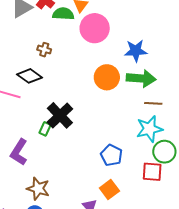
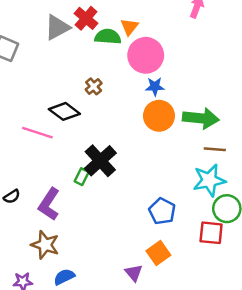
brown cross: (44, 50) -> (94, 86), moved, turned 32
blue star: (136, 51) -> (155, 87), moved, size x0.7
brown star: (38, 189) -> (45, 245), moved

